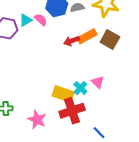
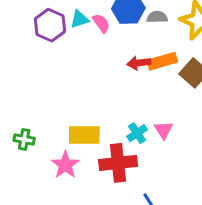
yellow rectangle: (63, 94) -> (84, 135), moved, turned -30

